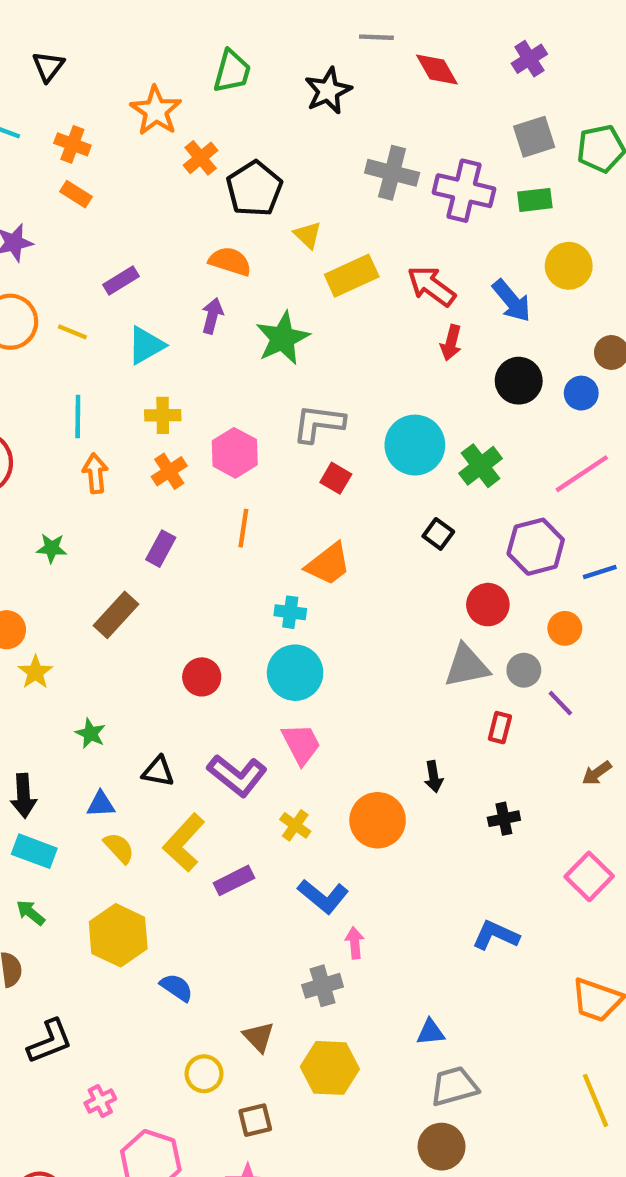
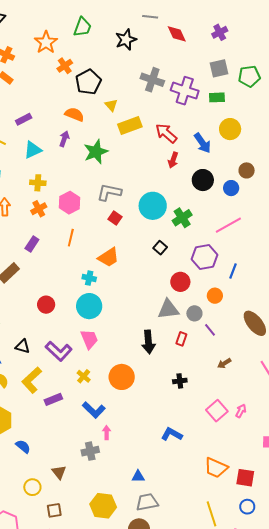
blue line: (600, 572) -> (233, 271), turned -56
black arrow: (434, 777) -> (148, 342), moved, size x1.6
yellow hexagon: (330, 1068) -> (103, 506), moved

